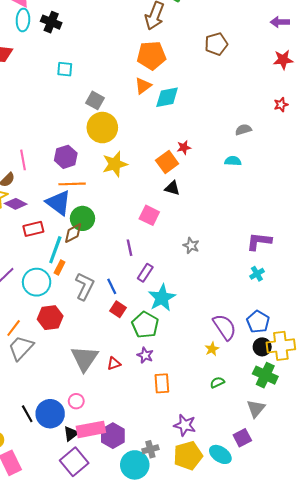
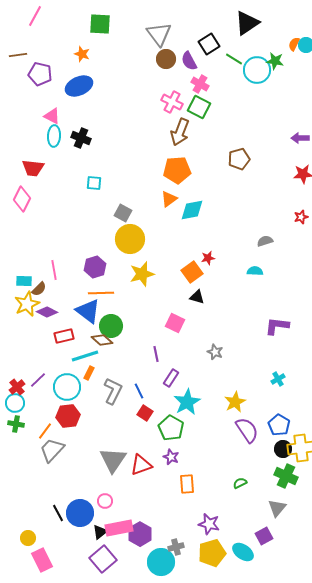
brown diamond: (73, 233) -> (102, 340), turned 70
purple L-shape: (259, 241) -> (277, 326), moved
cyan line: (55, 250) -> (85, 356), turned 52
red hexagon: (50, 318) -> (68, 416), moved
yellow star: (212, 349) -> (235, 402), moved, size x1.5
red triangle: (114, 364) -> (141, 465), size x1.6

